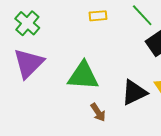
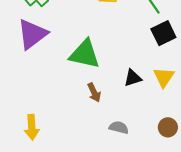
black triangle: (134, 92) -> (133, 78), size x0.7

